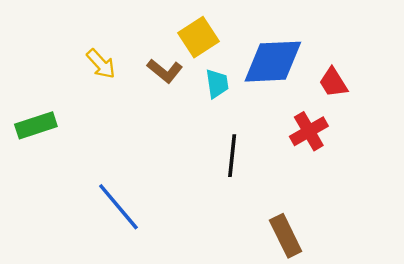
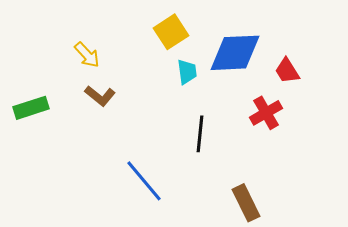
brown L-shape: (165, 71) -> (100, 96), moved
blue line: (118, 207) -> (144, 181), moved

